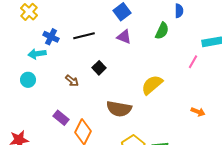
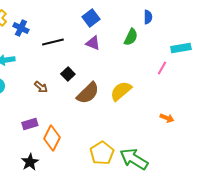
blue cross: (51, 37) -> (21, 28), moved
brown semicircle: (119, 109) -> (88, 93), moved, turned -55
purple rectangle: (61, 118) -> (30, 124), turned -56

